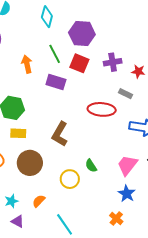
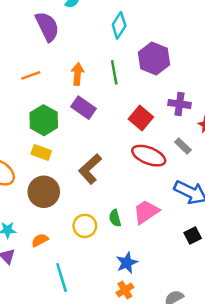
red square: (79, 63) -> (141, 118), moved
purple rectangle: (56, 82) -> (83, 108), moved
pink trapezoid: (127, 165) -> (146, 212), moved
blue star: (127, 194) -> (127, 263), moved

